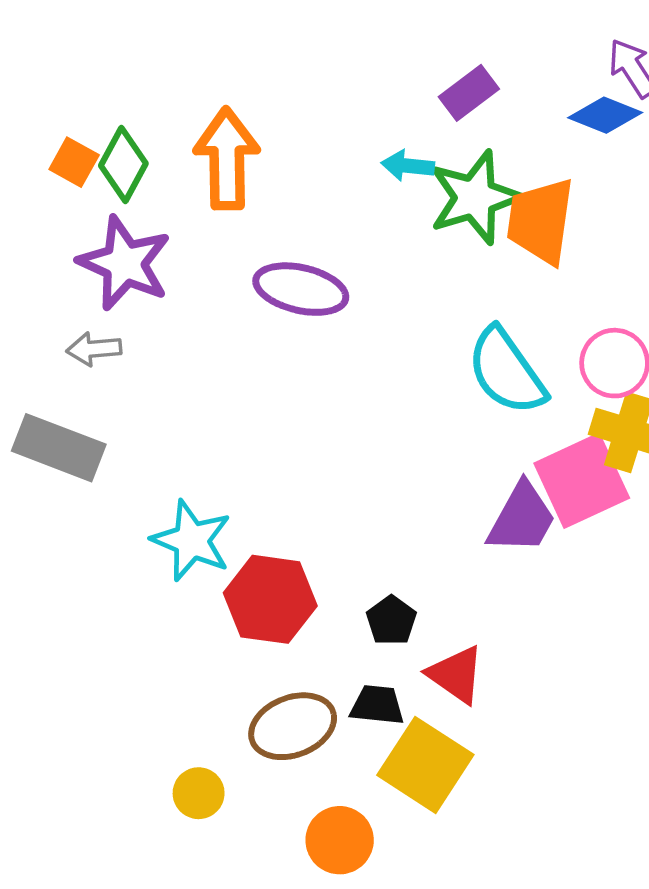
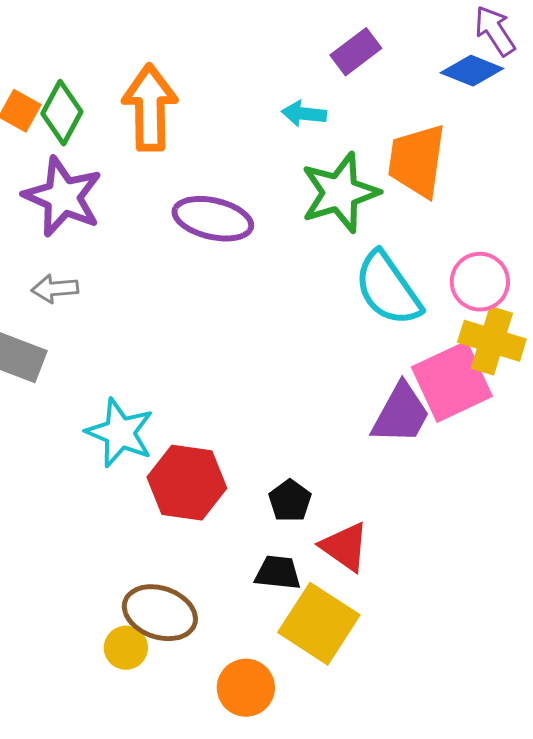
green star: (475, 197) -> (340, 193), moved
gray arrow: (94, 349) -> (55, 289), moved
brown ellipse: (293, 726) -> (160, 613), moved, turned 40

